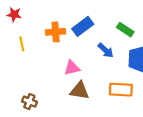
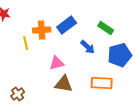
yellow line: (22, 44) -> (26, 43), moved
brown cross: (29, 102) -> (18, 94), turned 32

